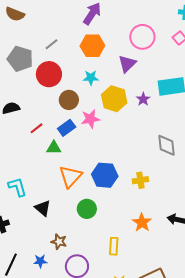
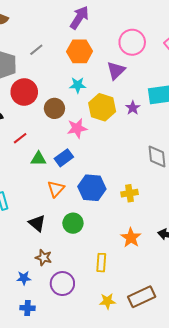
red circle: (49, 74) -> (24, 92), moved
blue rectangle: (67, 128) -> (64, 158), moved
orange triangle: (70, 176) -> (56, 189), size x0.7
black triangle: (43, 208) -> (37, 223), moved

